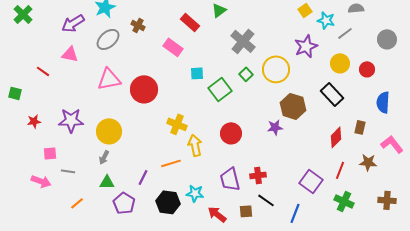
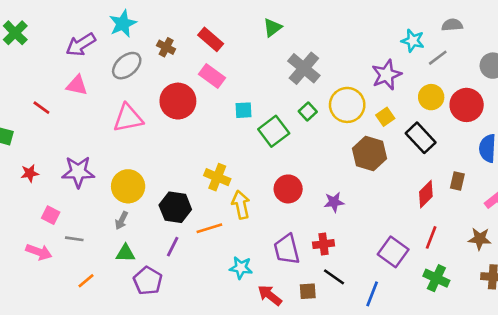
yellow square: (305, 10) -> (385, 117), moved
red rectangle: (190, 22) -> (211, 39), moved
red circle: (367, 69) -> (467, 105), size x1.6
red circle: (144, 89) -> (178, 101), moved
purple star: (275, 127) -> (334, 202), moved
pink square: (50, 153) -> (51, 215), turned 32
brown star: (368, 162) -> (480, 239), moved
black hexagon: (168, 202) -> (175, 207), moved

